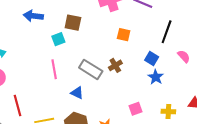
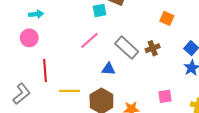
pink line: (54, 69) -> (89, 40), turned 48
blue triangle: (77, 93) -> (108, 69), turned -32

